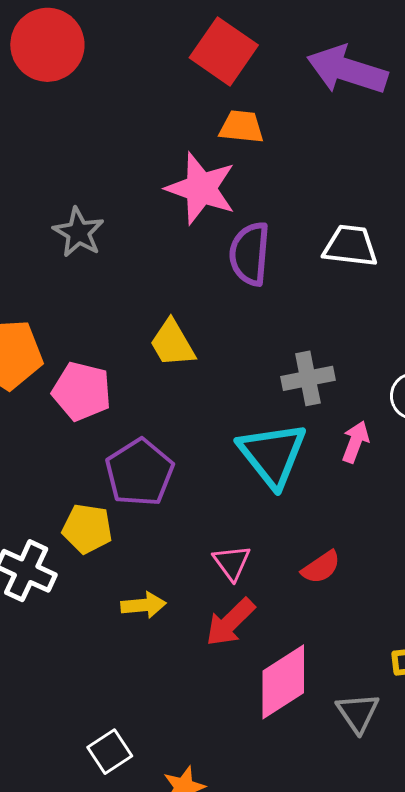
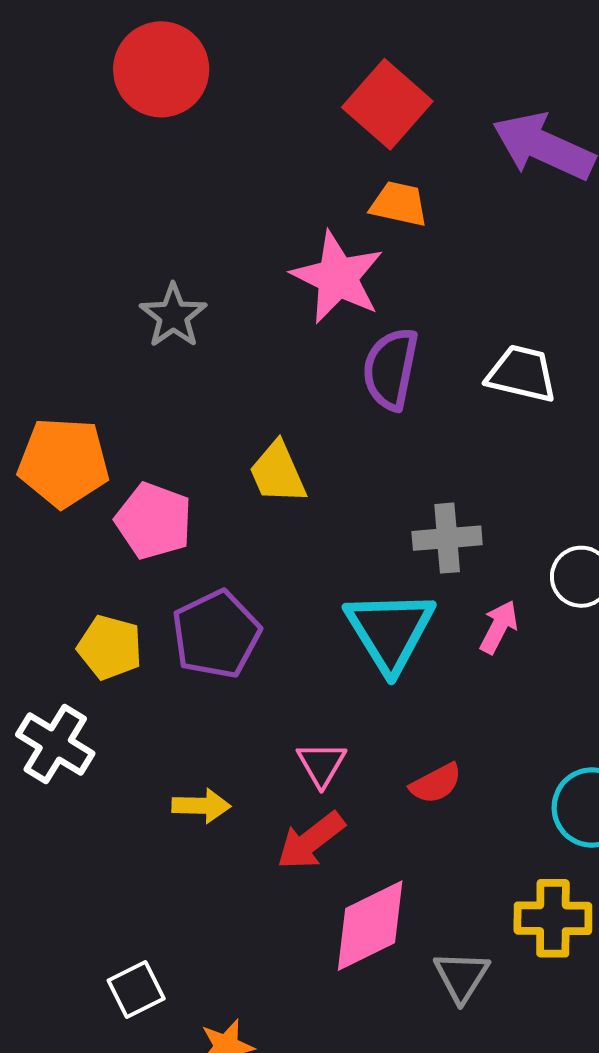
yellow pentagon: (87, 529) -> (110, 647), moved

